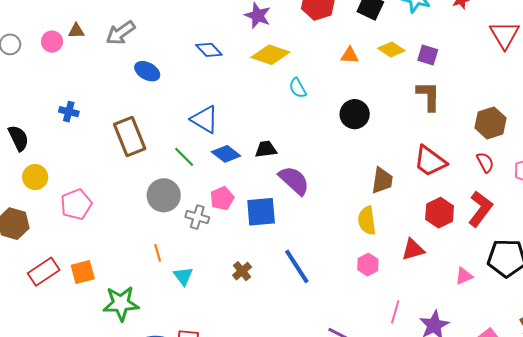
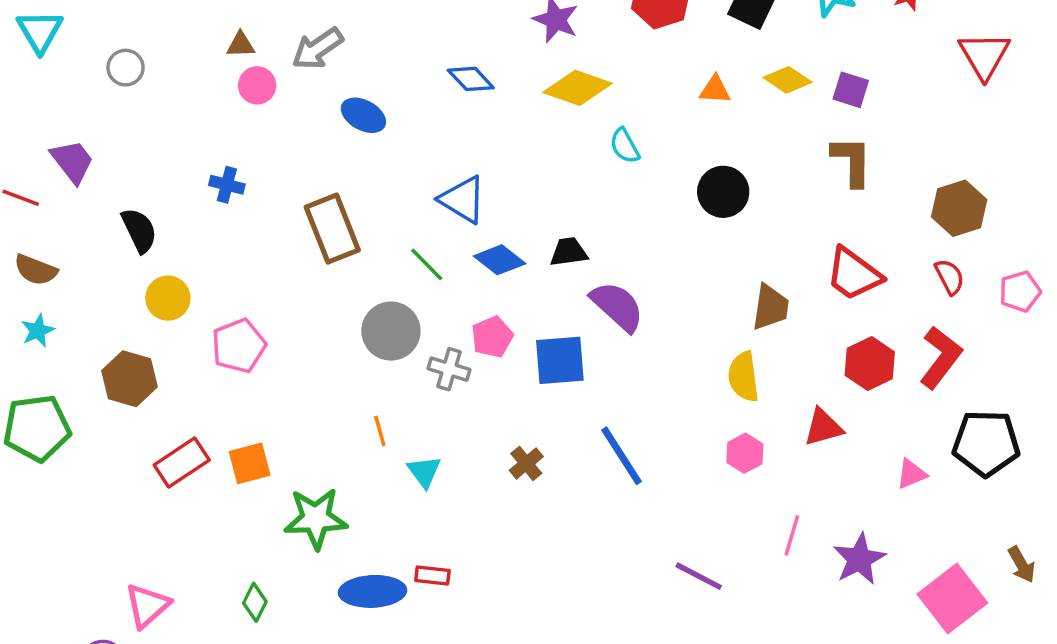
pink circle: (52, 42) -> (257, 85), moved

